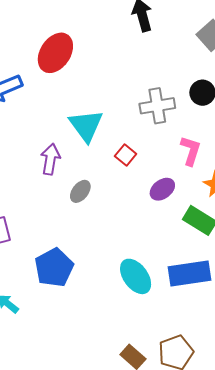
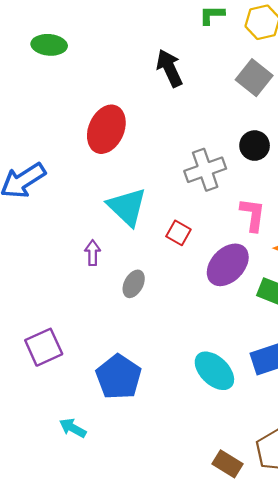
red ellipse: (55, 53) -> (106, 129), moved
purple arrow: (50, 159) -> (93, 253), size x0.7
purple ellipse: (162, 189) -> (228, 265), size x1.5

